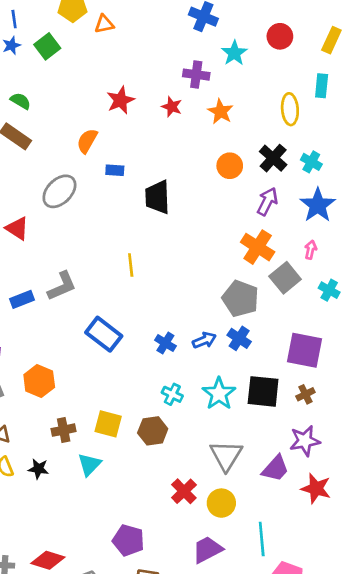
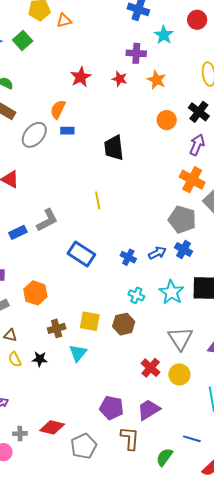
blue rectangle: (115, 170) -> (67, 131), moved
gray ellipse: (59, 191) -> (34, 135), moved
purple trapezoid: (207, 550) -> (149, 410), moved

